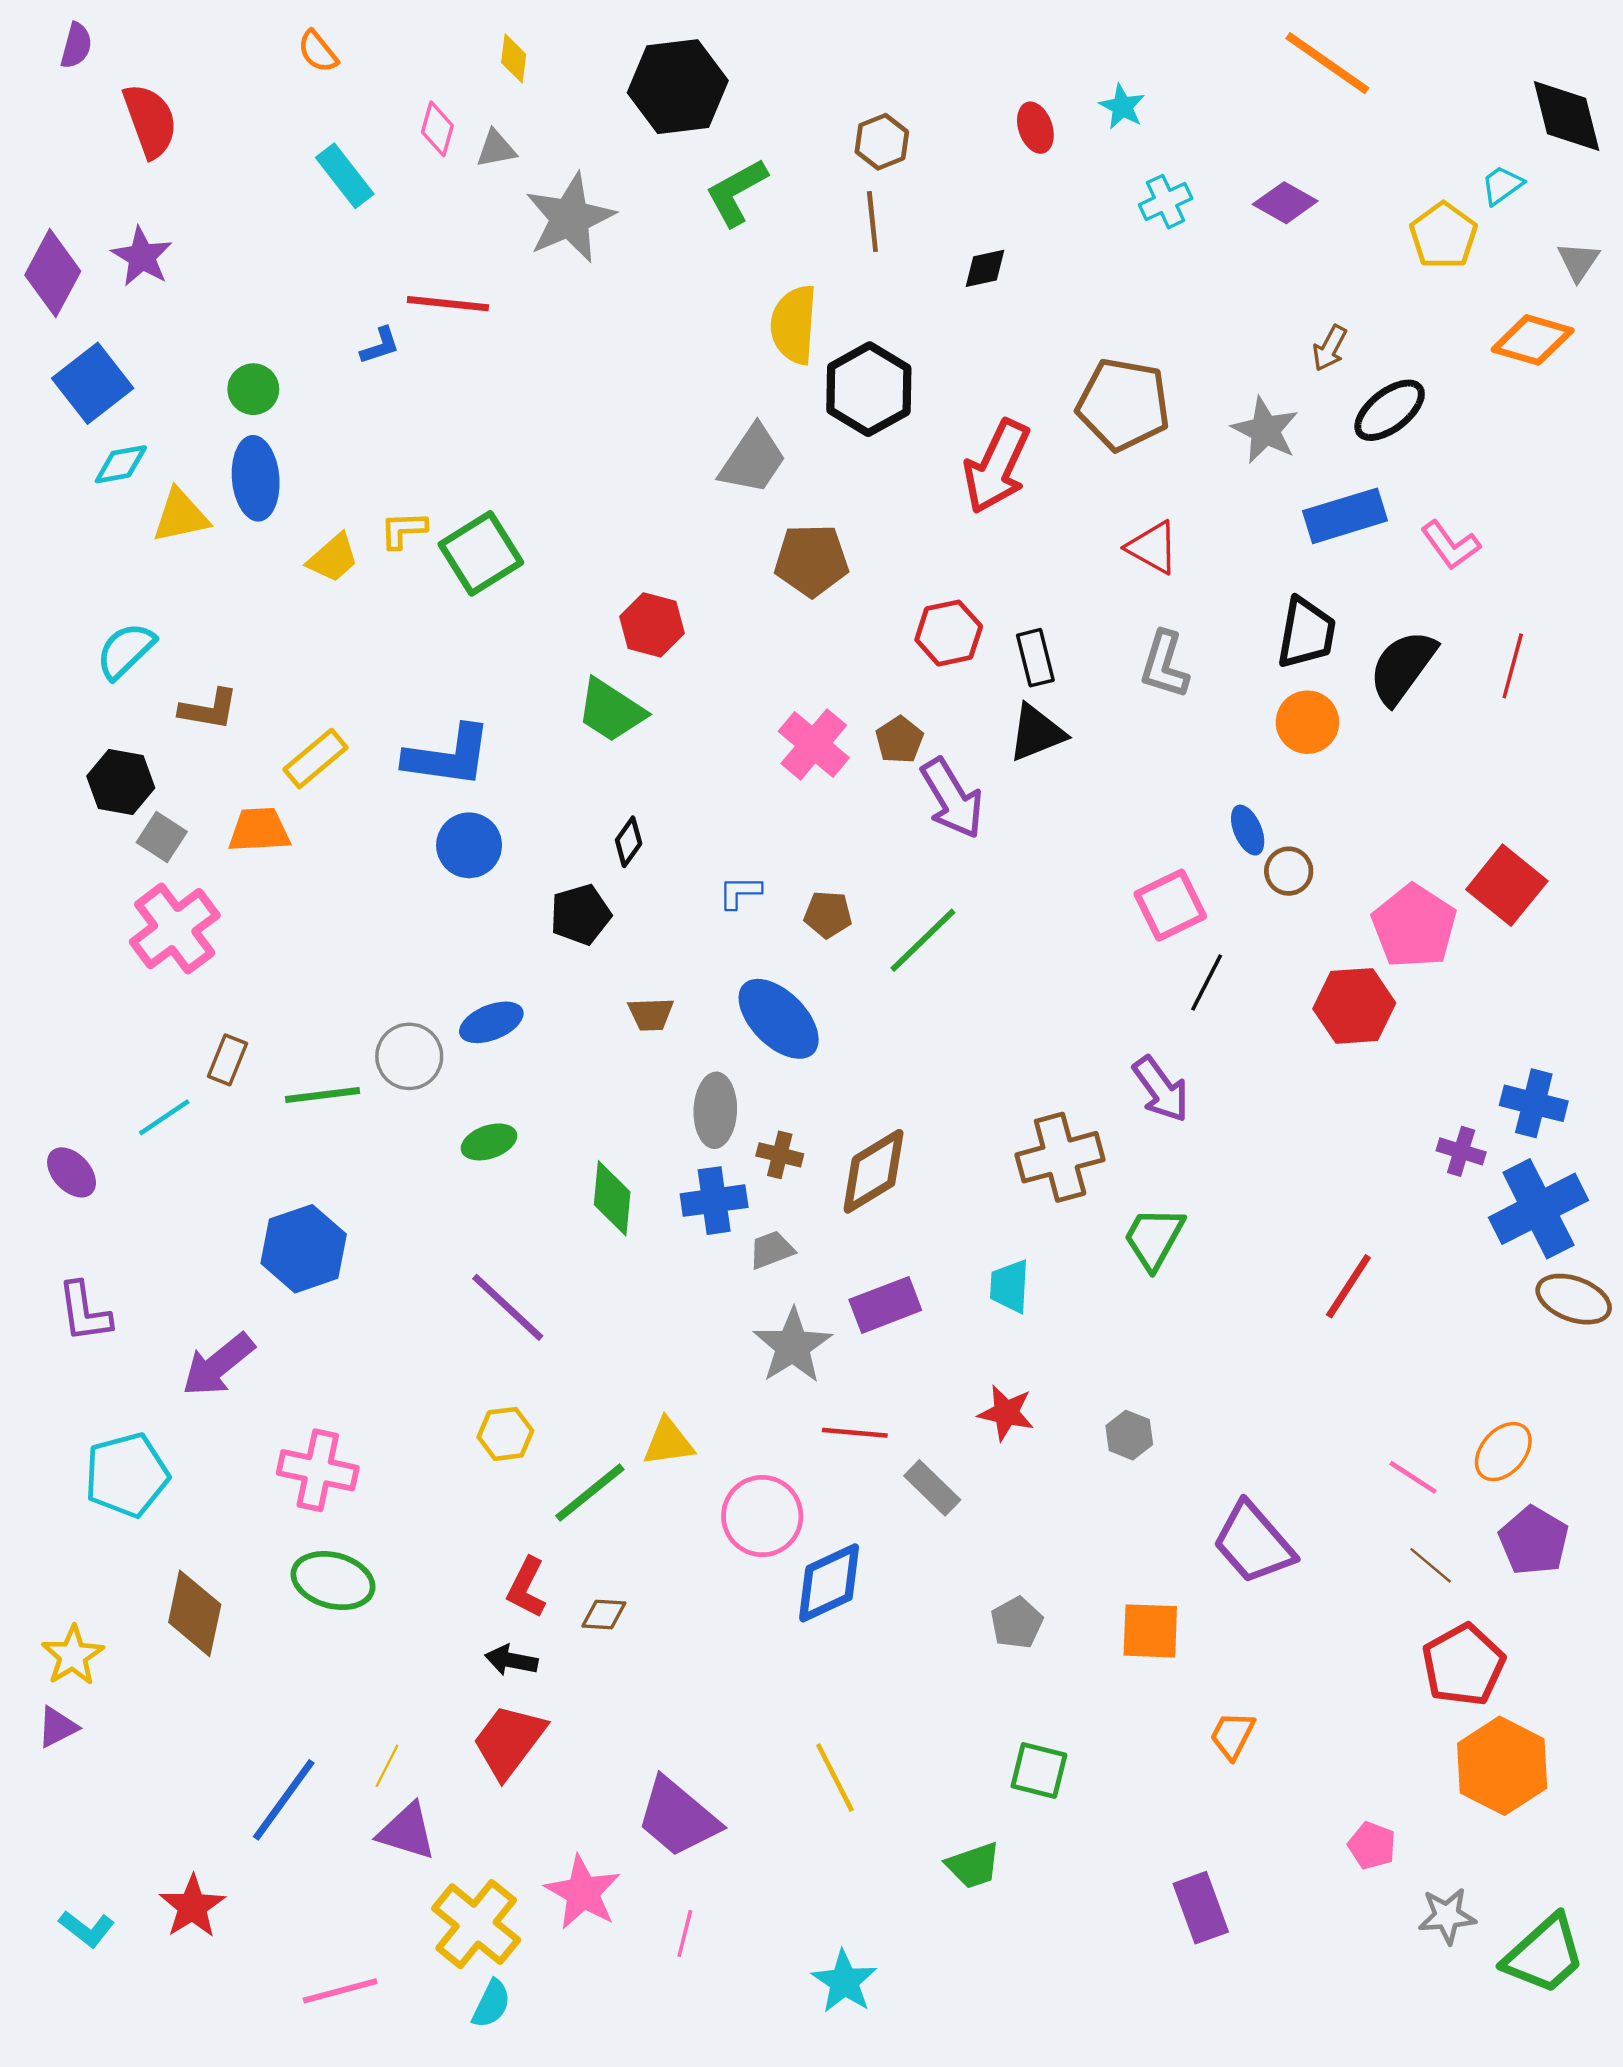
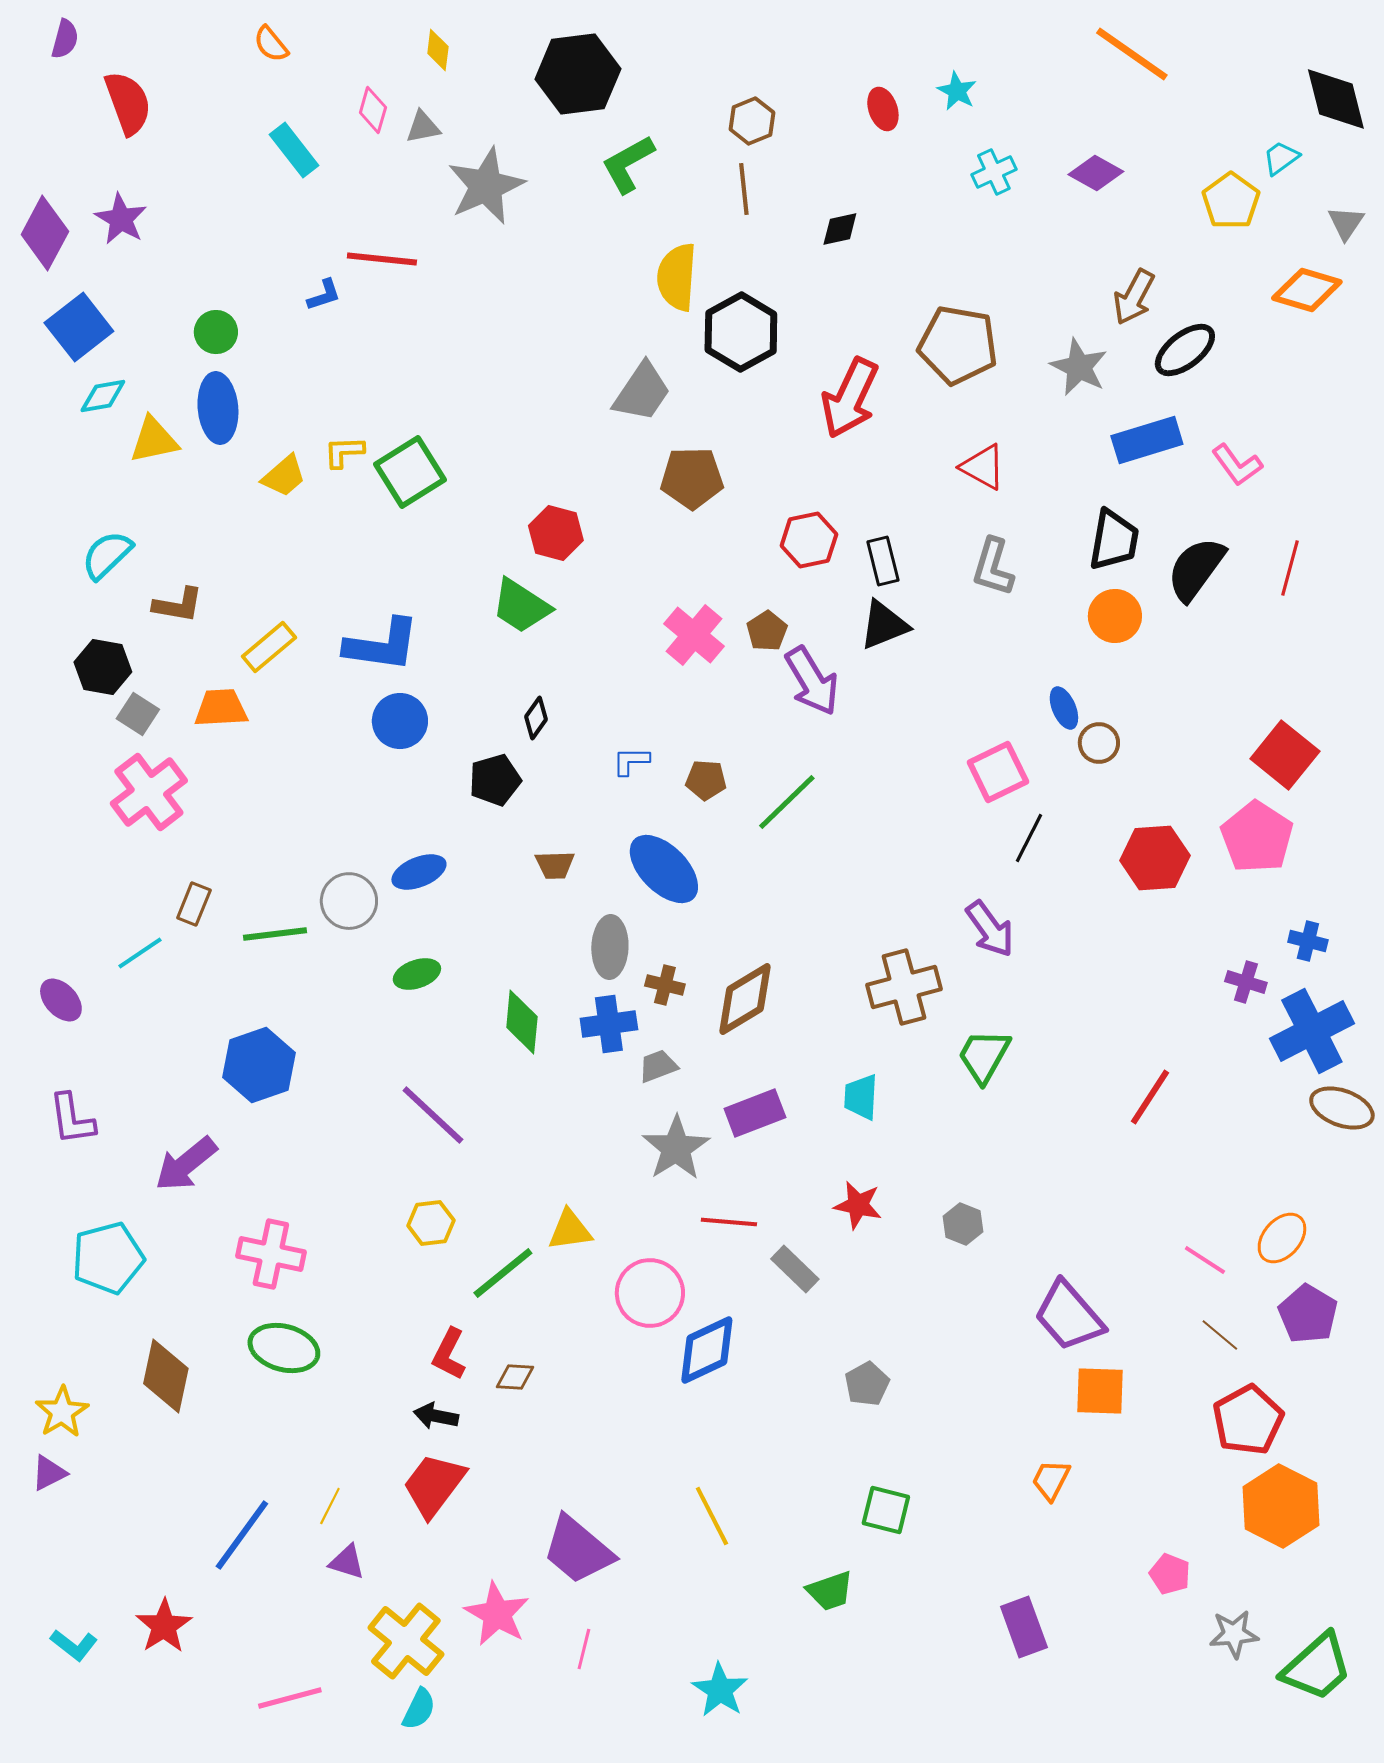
brown arrow: (1330, 348) -> (1134, 297), size x1.4
pink pentagon: (1414, 926) -> (1257, 837), moved
blue cross: (1534, 1103) -> (1308, 941), size x0.7
orange square: (1150, 1631) -> (1100, 1391), moved
purple triangle: (407, 1831) -> (347, 1562), size x0.7

